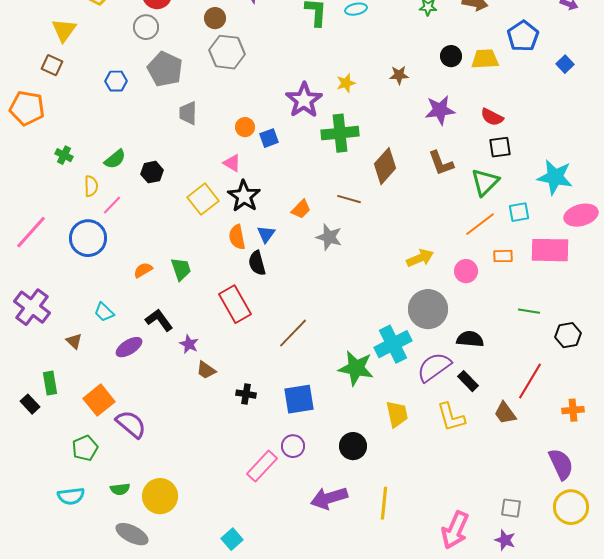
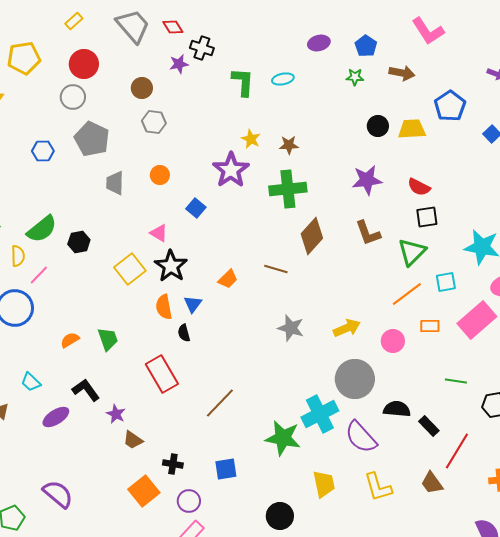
gray hexagon: (227, 52) -> (154, 122), size x0.7
brown star: (399, 75) -> (289, 145), moved
yellow star: (346, 83) -> (251, 139), moved, turned -30
orange circle: (245, 127) -> (160, 175), moved
green cross: (340, 133) -> (288, 189), moved
blue square: (269, 138) -> (196, 208), turned -30
green semicircle: (115, 159) -> (42, 229), size x1.4
gray star: (329, 237) -> (291, 328), moved
pink rectangle: (550, 250) -> (477, 320), turned -42
black semicircle: (257, 263) -> (184, 333), size x0.7
purple semicircle: (434, 367) -> (361, 437), turned -96
black rectangle: (468, 381) -> (429, 426), moved
blue square: (299, 399) -> (226, 469), size x0.7
orange square: (99, 400) -> (144, 491), moved
purple circle: (293, 446) -> (189, 501), moved

